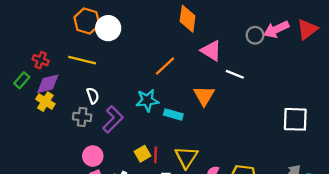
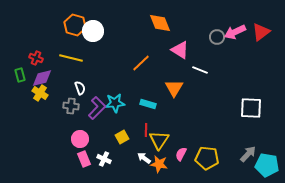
orange diamond: (188, 19) -> (160, 23), turned -30
green rectangle: (22, 80) -> (20, 75), turned -56
cyan star: (147, 100) -> (115, 103), moved
red line: (156, 155) -> (146, 130), moved

